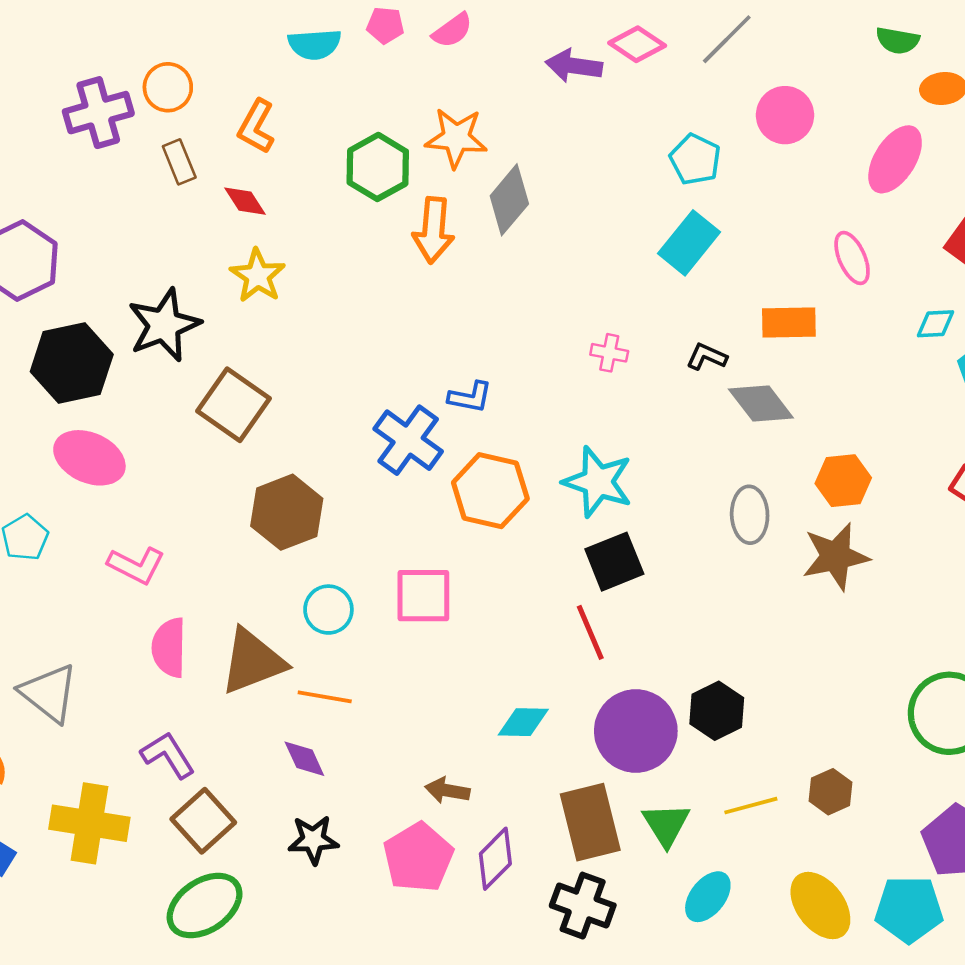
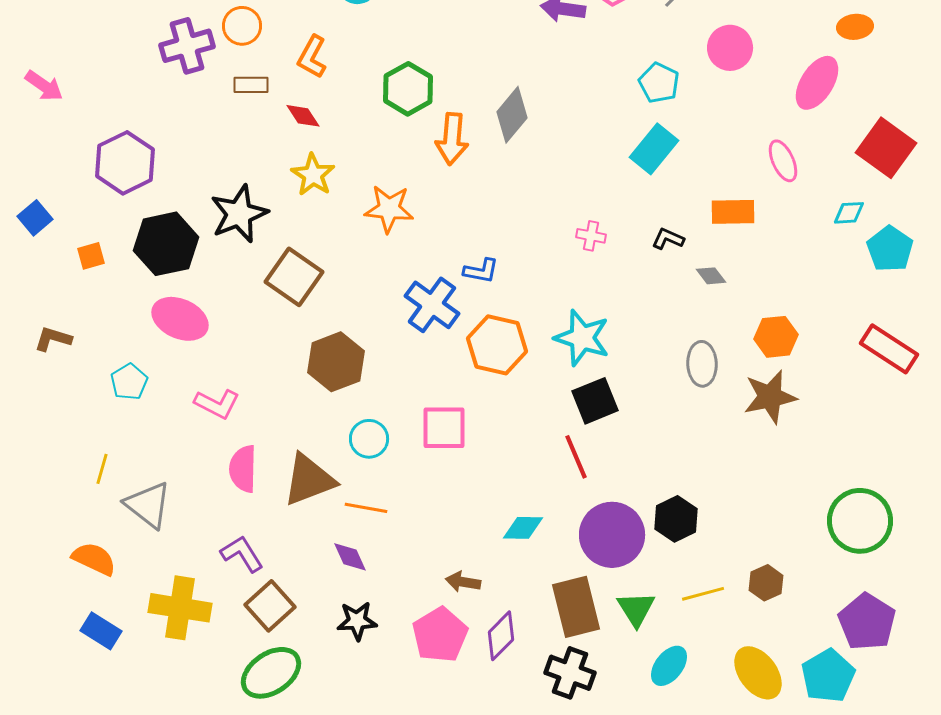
orange star: (456, 138) -> (389, 209), moved
brown rectangle: (179, 162) -> (251, 85), turned -68
gray diamond: (761, 403) -> (711, 276), size x0.6
cyan pentagon: (909, 909) -> (828, 676), turned -30

